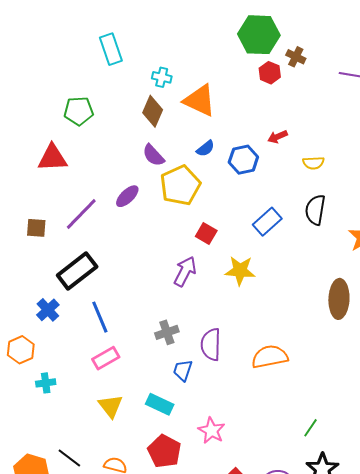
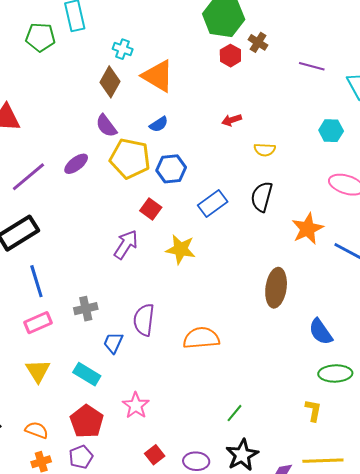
green pentagon: (79, 111) -> (40, 37), moved
blue hexagon: (243, 160) -> (171, 169), moved
yellow pentagon: (180, 185) -> (130, 158), turned 30
gray cross: (167, 332) -> (86, 309), moved

